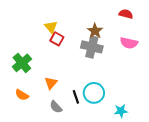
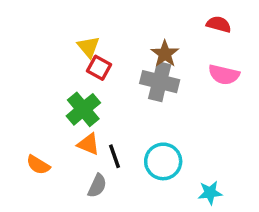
green cross: (22, 63) -> (83, 109), moved
orange triangle: (51, 83) -> (89, 144), turned -48
black line: (76, 97) -> (115, 156), moved
gray semicircle: (56, 107) -> (97, 186), turned -112

